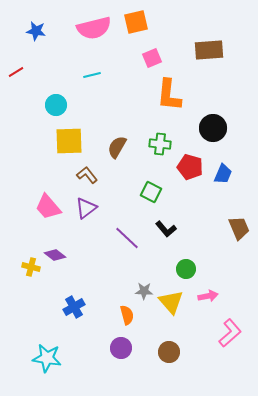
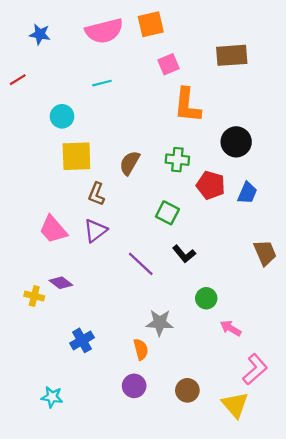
brown L-shape: (87, 175) -> (96, 194), turned -120
gray star: (144, 291) -> (160, 323), size x1.4
pink arrow: (208, 296) -> (231, 328), turned -138
yellow triangle: (171, 302) -> (235, 405), moved
cyan star: (47, 358) -> (52, 397), size x0.7

